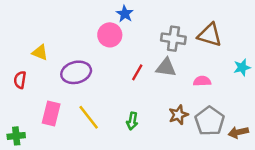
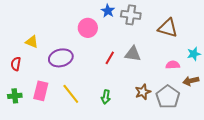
blue star: (125, 14) -> (108, 11), moved
gray cross: (173, 39) -> (131, 15), moved
pink semicircle: (202, 81) -> (173, 65), moved
brown arrow: (238, 132) -> (191, 81), moved
green cross: (16, 136) -> (15, 96), moved

